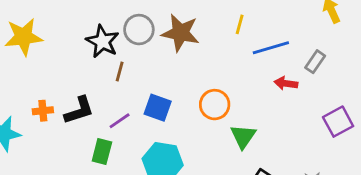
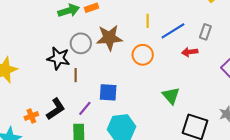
orange circle: (215, 105) -> (143, 55), moved

